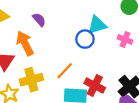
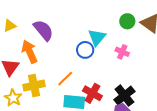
purple semicircle: (39, 20) -> (43, 30), size x1.6
cyan triangle: (97, 25) -> (97, 37), turned -36

